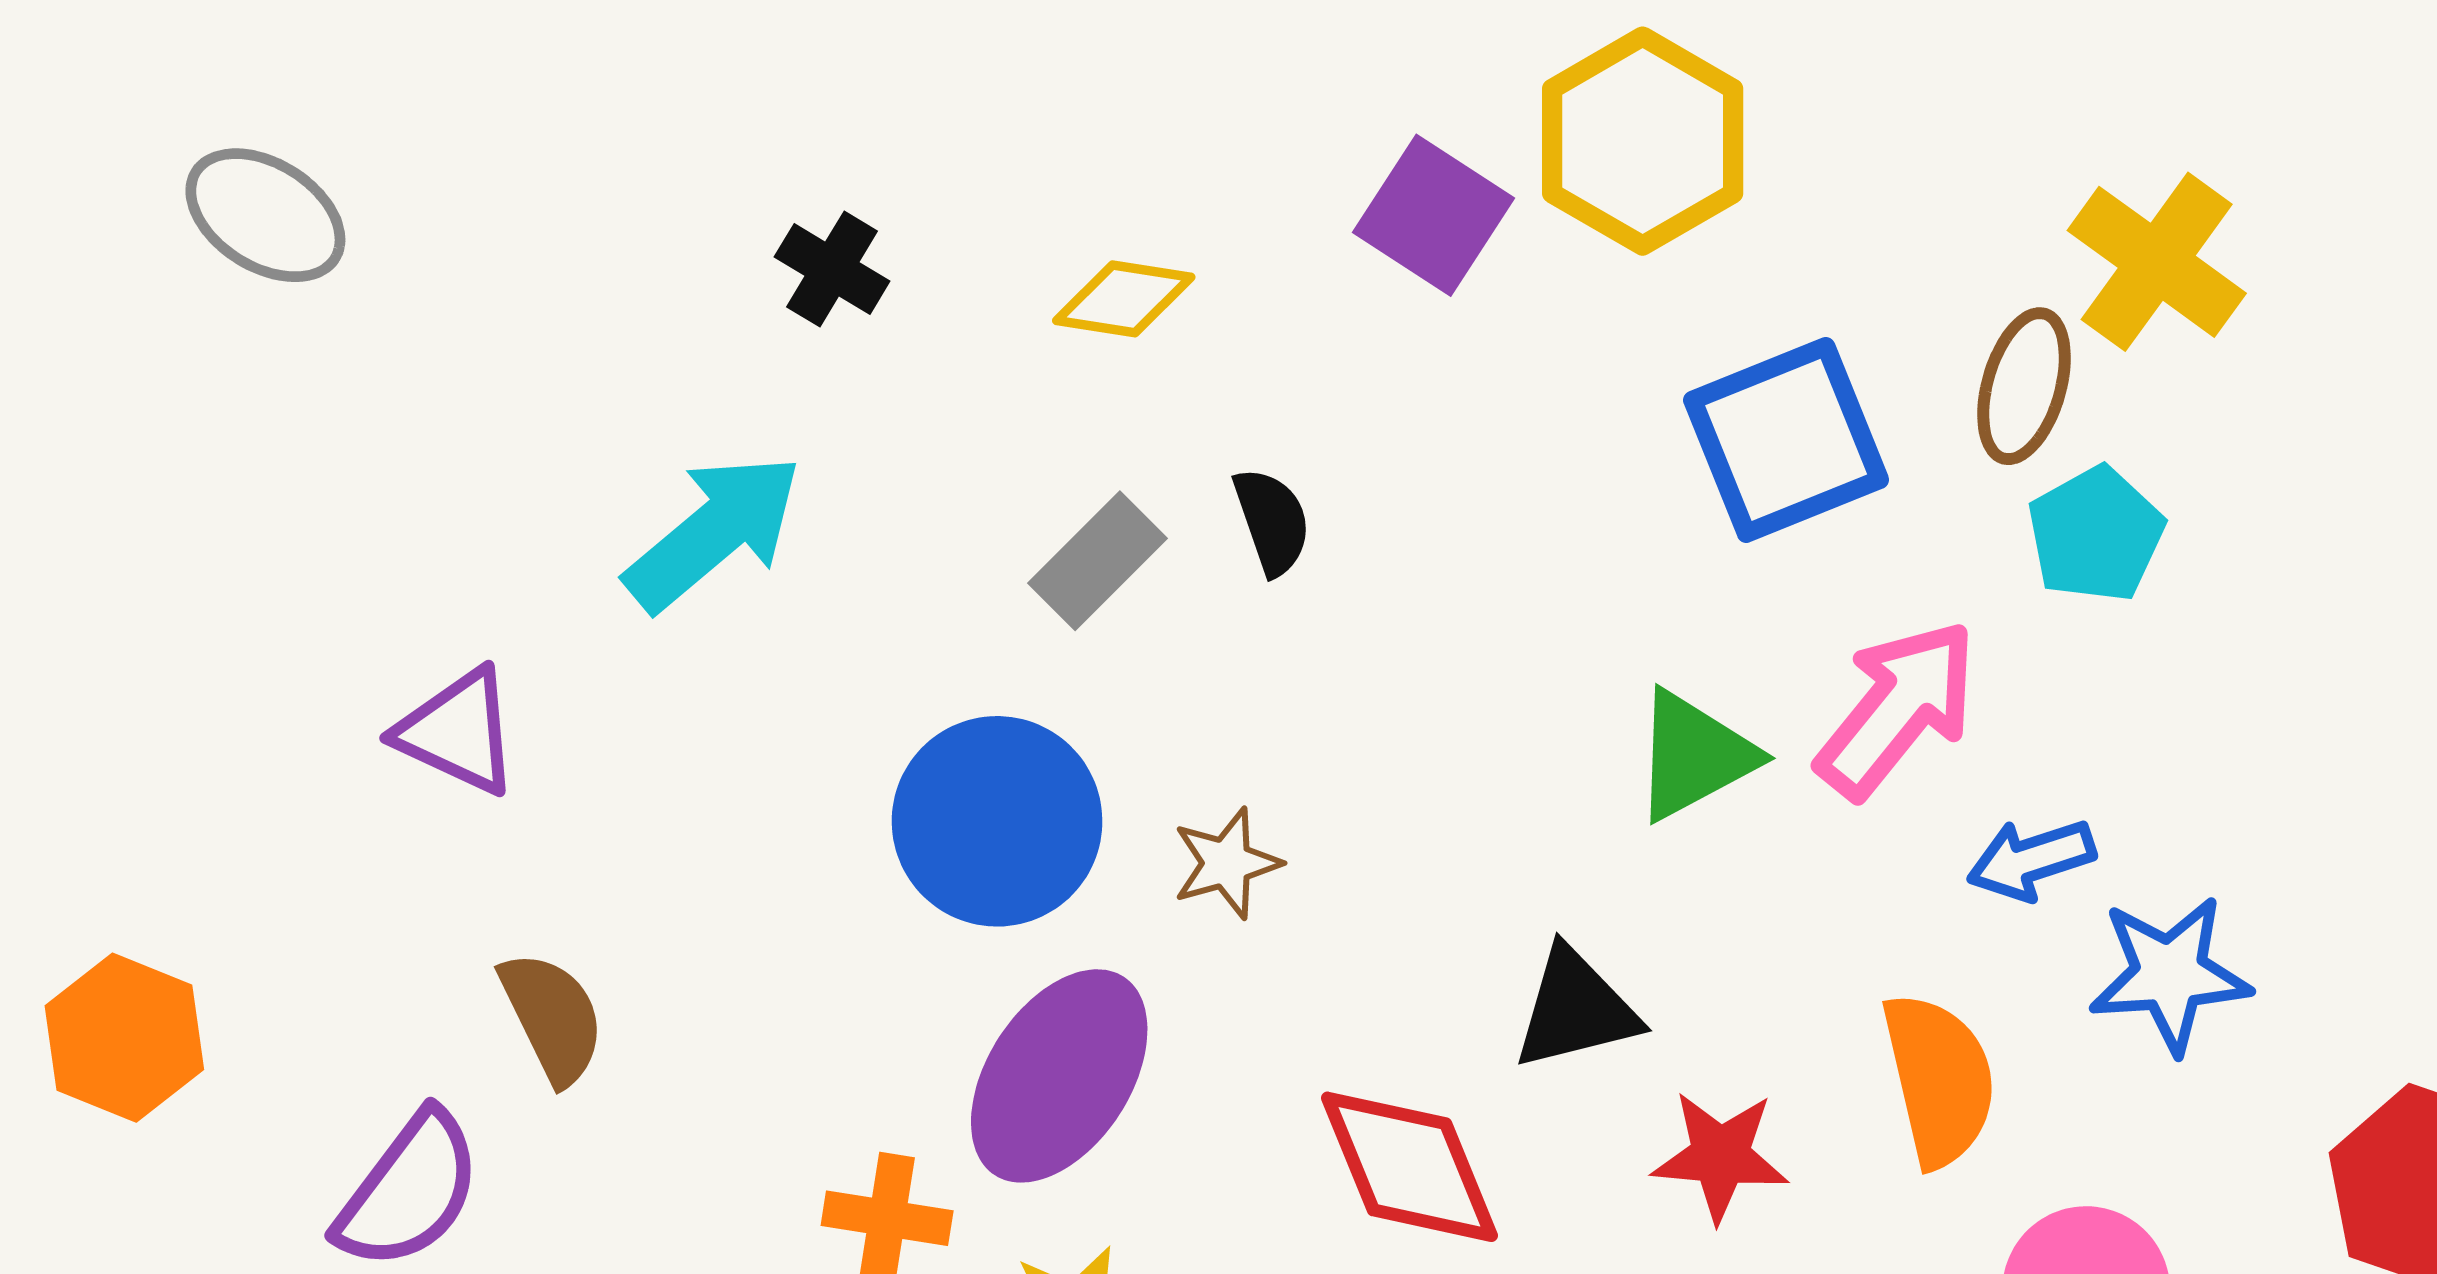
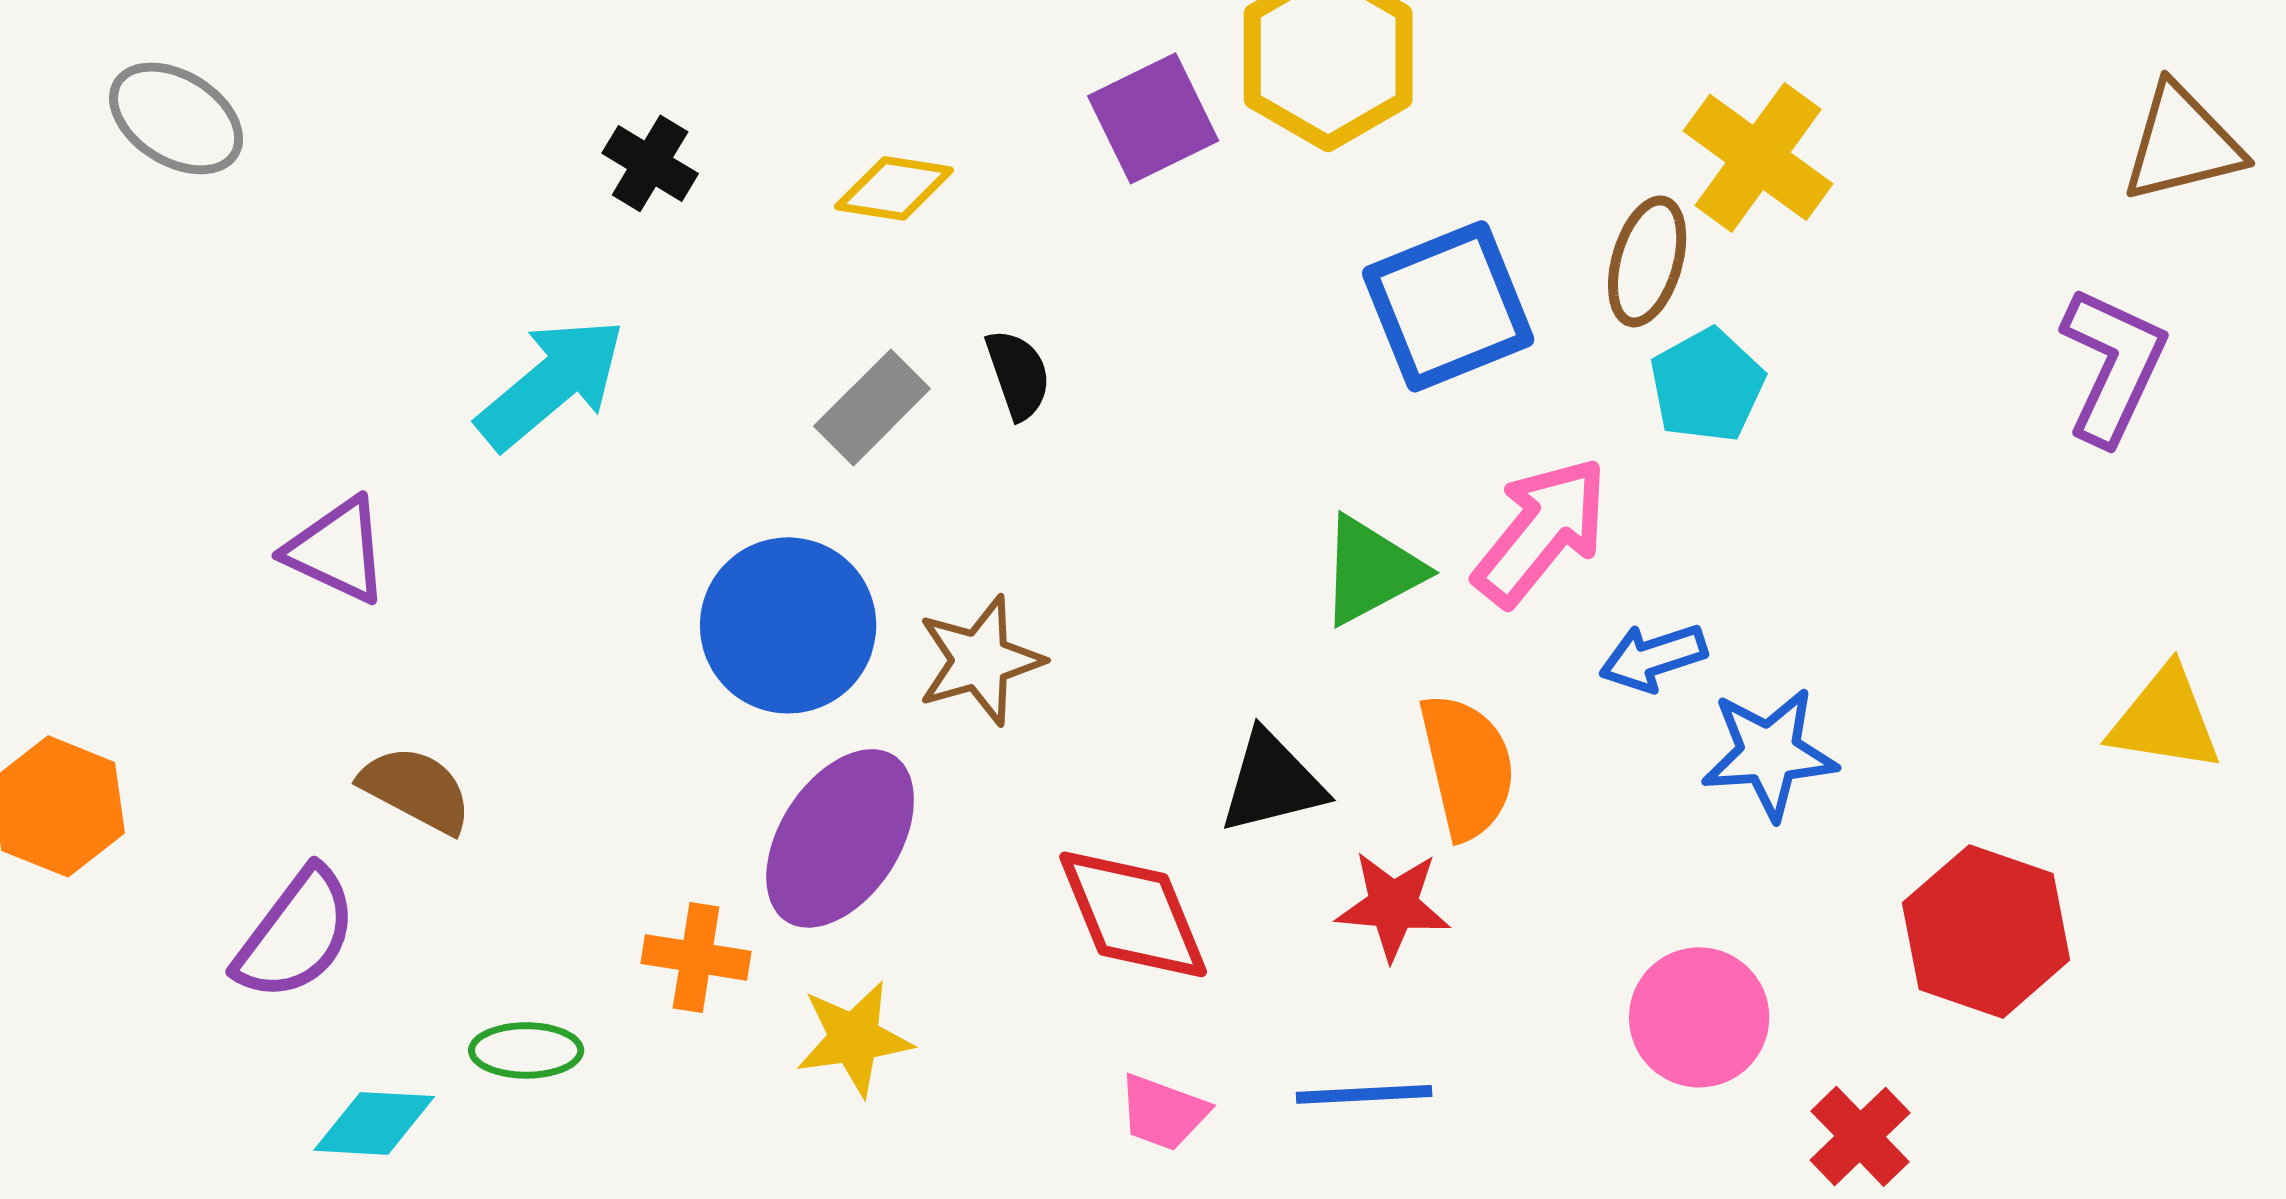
purple square: (1433, 215) -> (1153, 118), turned 31
brown star: (1227, 863) -> (980, 660), size x1.4
brown semicircle: (552, 1017) -> (416, 789), turned -36
orange semicircle: (1939, 1080) -> (1467, 766), moved

